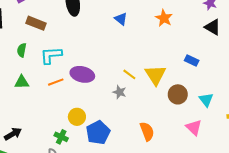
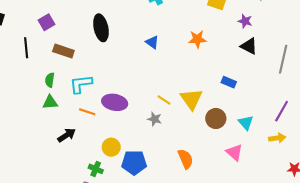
orange star: (164, 18) -> (197, 39), turned -30
green triangle: (22, 82) -> (50, 102), moved
orange line: (56, 82) -> (87, 112), turned 42
blue pentagon: (98, 133) -> (134, 163), turned 30
black arrow: (13, 134) -> (67, 135), moved

